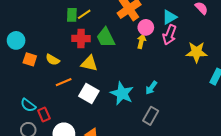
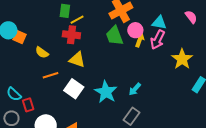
yellow line: (84, 14) -> (77, 20), moved
cyan triangle: (169, 17) -> (159, 23), turned 35
green trapezoid: (106, 38) -> (114, 36), moved
yellow arrow: (141, 41) -> (140, 40), moved
yellow star: (197, 52) -> (182, 59), turned 30
orange square: (30, 59) -> (19, 37), moved

